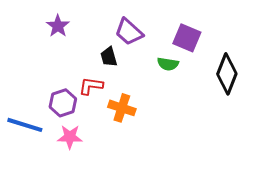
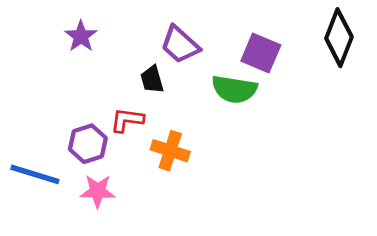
green semicircle: (168, 64) -> (234, 89), size x1.5
black diamond: (227, 74) -> (339, 38), moved

